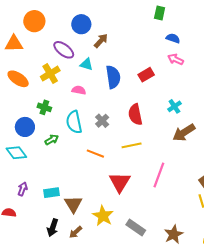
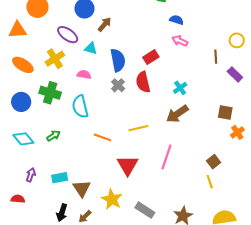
green cross: (44, 107) -> (50, 93), size x1.5
red semicircle: (135, 114) -> (143, 82), moved
gray cross: (102, 121) -> (118, 85), moved
blue circle: (25, 127) -> (21, 102), moved
brown arrow: (184, 133) -> (177, 114), moved
green arrow: (52, 140) -> (53, 136), moved

